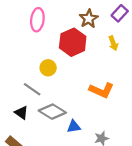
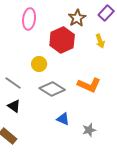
gray line: (32, 89) -> (13, 83), moved
gray diamond: (52, 112) -> (52, 89), moved
blue triangle: (74, 127) -> (63, 119), turned 32

